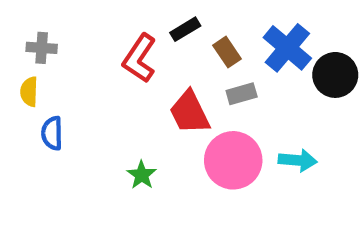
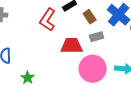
red trapezoid: (189, 112) -> (72, 46), turned 115
green star: (142, 175) -> (28, 78), moved

